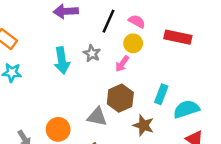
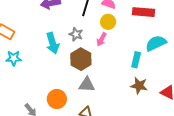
brown hexagon: (120, 98) -> (81, 59), moved
cyan semicircle: (186, 109) -> (156, 43), moved
brown star: (144, 125) -> (139, 86), moved

